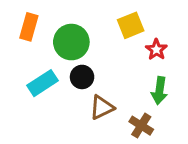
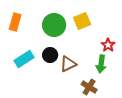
green circle: (71, 42) -> (54, 25), moved
red star: (156, 50) -> (108, 45), moved
brown triangle: (102, 107) -> (68, 64), moved

